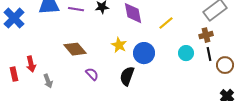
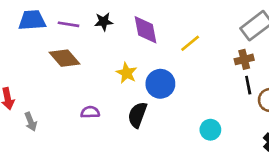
brown diamond: (75, 49) -> (64, 58), moved
cyan circle: (186, 53) -> (210, 130), moved
purple semicircle: (92, 74) -> (90, 112), turned -48

